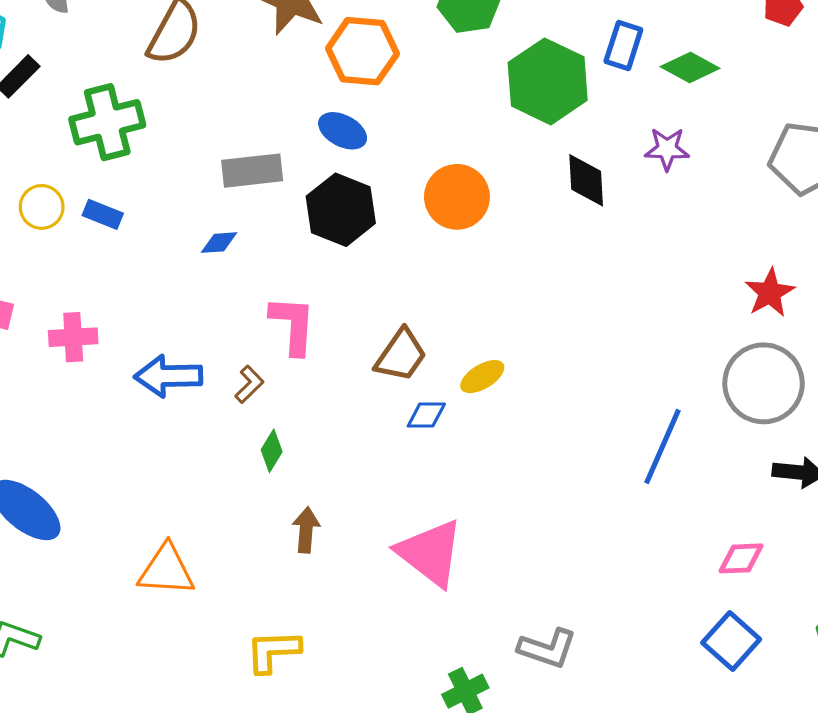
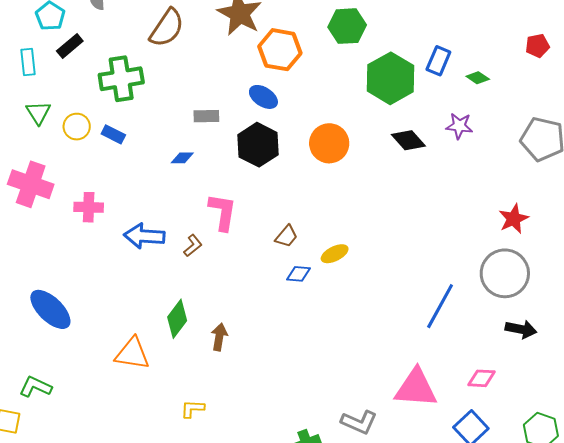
green diamond: (690, 68) -> (478, 78), size x0.7
gray rectangle: (252, 171) -> (206, 116), size x0.7
black diamond: (586, 180) -> (408, 140), turned -44
brown trapezoid: (401, 355) -> (286, 236), size x0.7
green diamond: (272, 451) -> (177, 319), moved, size x1.5
pink triangle: (430, 553) -> (416, 388), moved, turned -39
yellow L-shape: (273, 651) -> (193, 409), size x0.7

